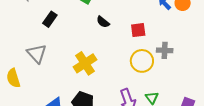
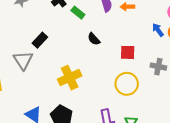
black rectangle: (50, 19) -> (40, 40), moved
gray cross: (165, 50) -> (158, 67), moved

